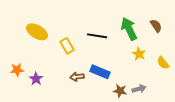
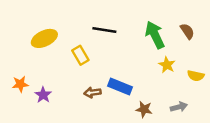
yellow ellipse: (37, 32) -> (44, 38), turned -55
black line: (97, 36) -> (104, 30), moved
yellow semicircle: (163, 63) -> (196, 76), turned -40
gray arrow: (139, 89) -> (179, 107), moved

